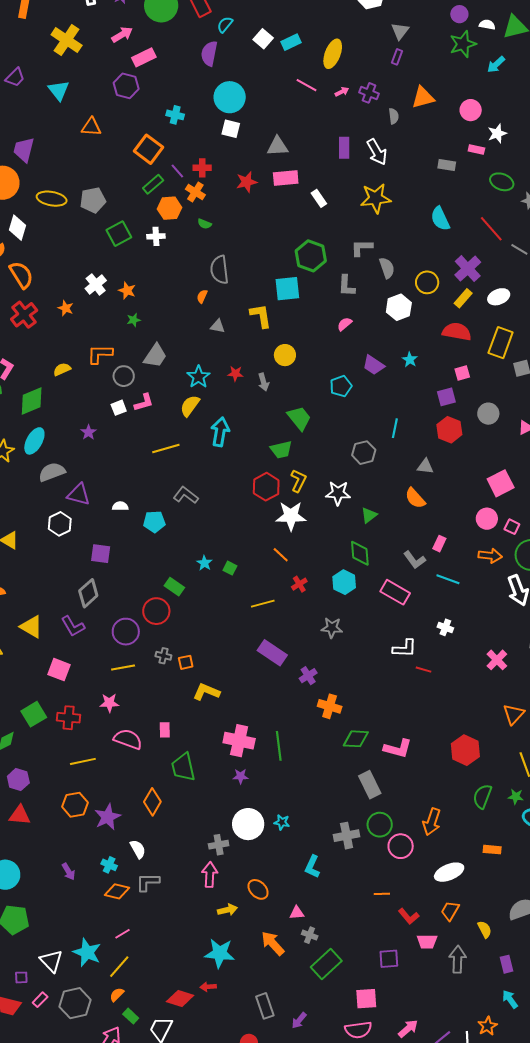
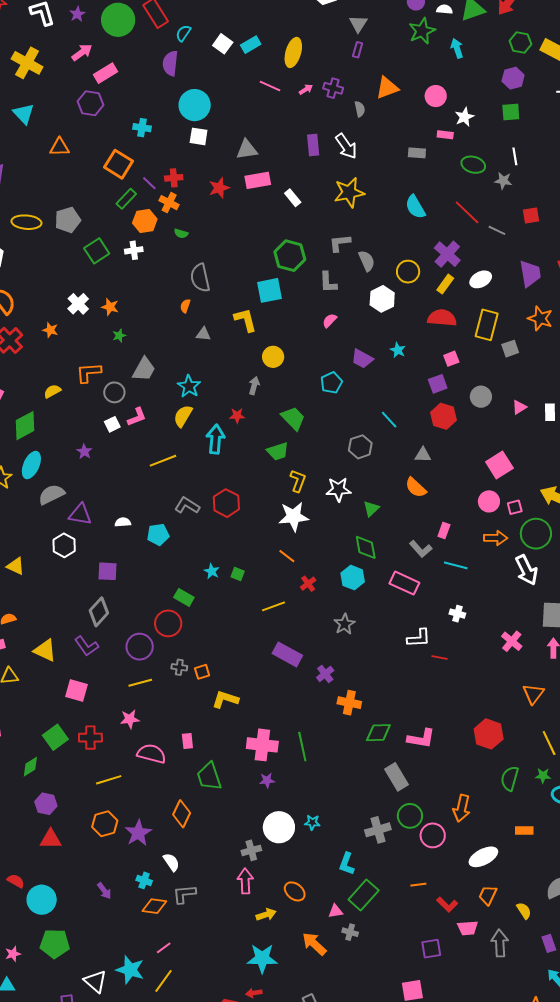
cyan arrow: (496, 64) -> (457, 48), turned 120
red star: (235, 374) -> (237, 416), moved
gray arrow: (263, 382) -> (254, 386), turned -144
cyan line: (395, 428) -> (389, 420), turned -48
red hexagon: (266, 487) -> (226, 503), moved
pink square: (512, 527) -> (515, 507), turned -35
gray star: (332, 628) -> (345, 624), turned -30
green rectangle: (326, 964) -> (364, 895), moved

